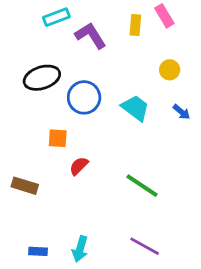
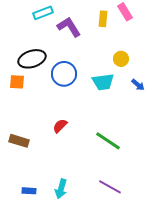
yellow circle: (170, 70) -> (121, 59), moved
cyan trapezoid: (135, 108) -> (103, 82), turned 135
orange square: (58, 138) -> (17, 82), moved

